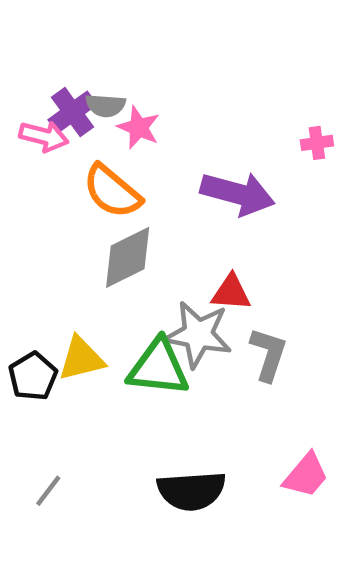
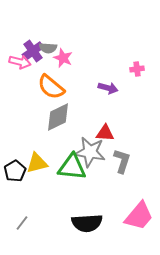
pink cross: (317, 143) -> (137, 69), moved
purple arrow: (238, 194) -> (108, 88), size x0.6
pink trapezoid: (306, 475) -> (139, 216), size x1.4

